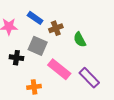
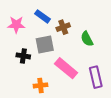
gray square: (38, 46) -> (45, 45), turned -36
purple rectangle: (89, 78) -> (96, 77), turned 30

